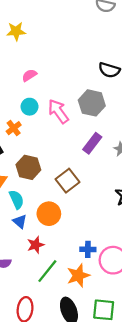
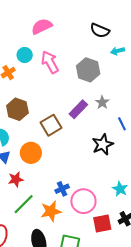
pink semicircle: (29, 75) -> (42, 26), moved, size x1.5
gray hexagon: (92, 103) -> (88, 70), moved
purple rectangle: (92, 143) -> (78, 109), moved
blue cross: (88, 249) -> (62, 189), turned -32

